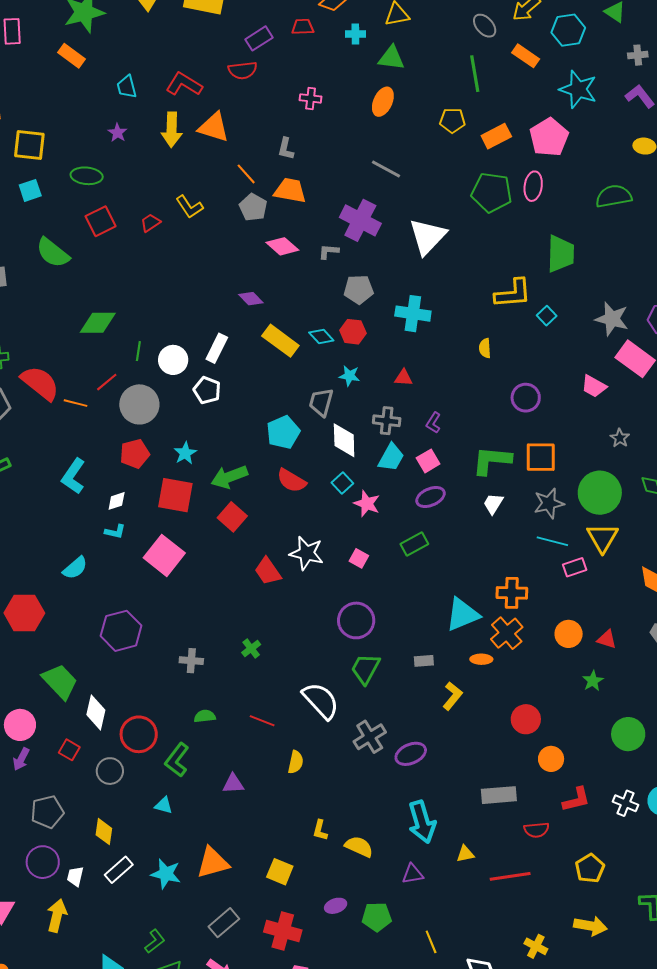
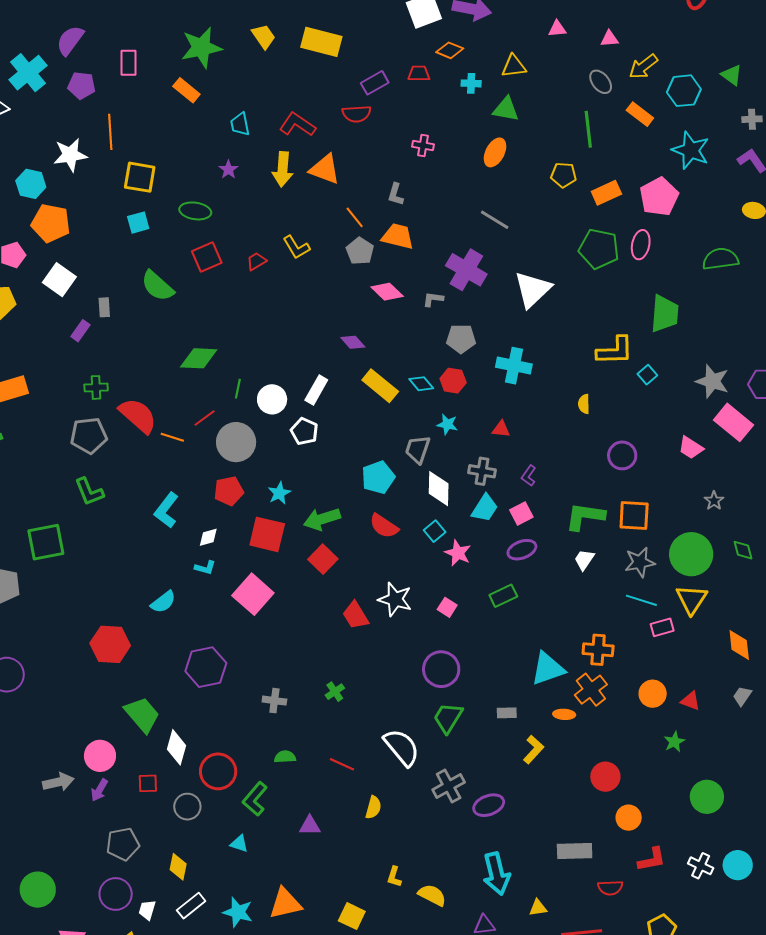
red square: (69, 750) -> (148, 783), turned -35

